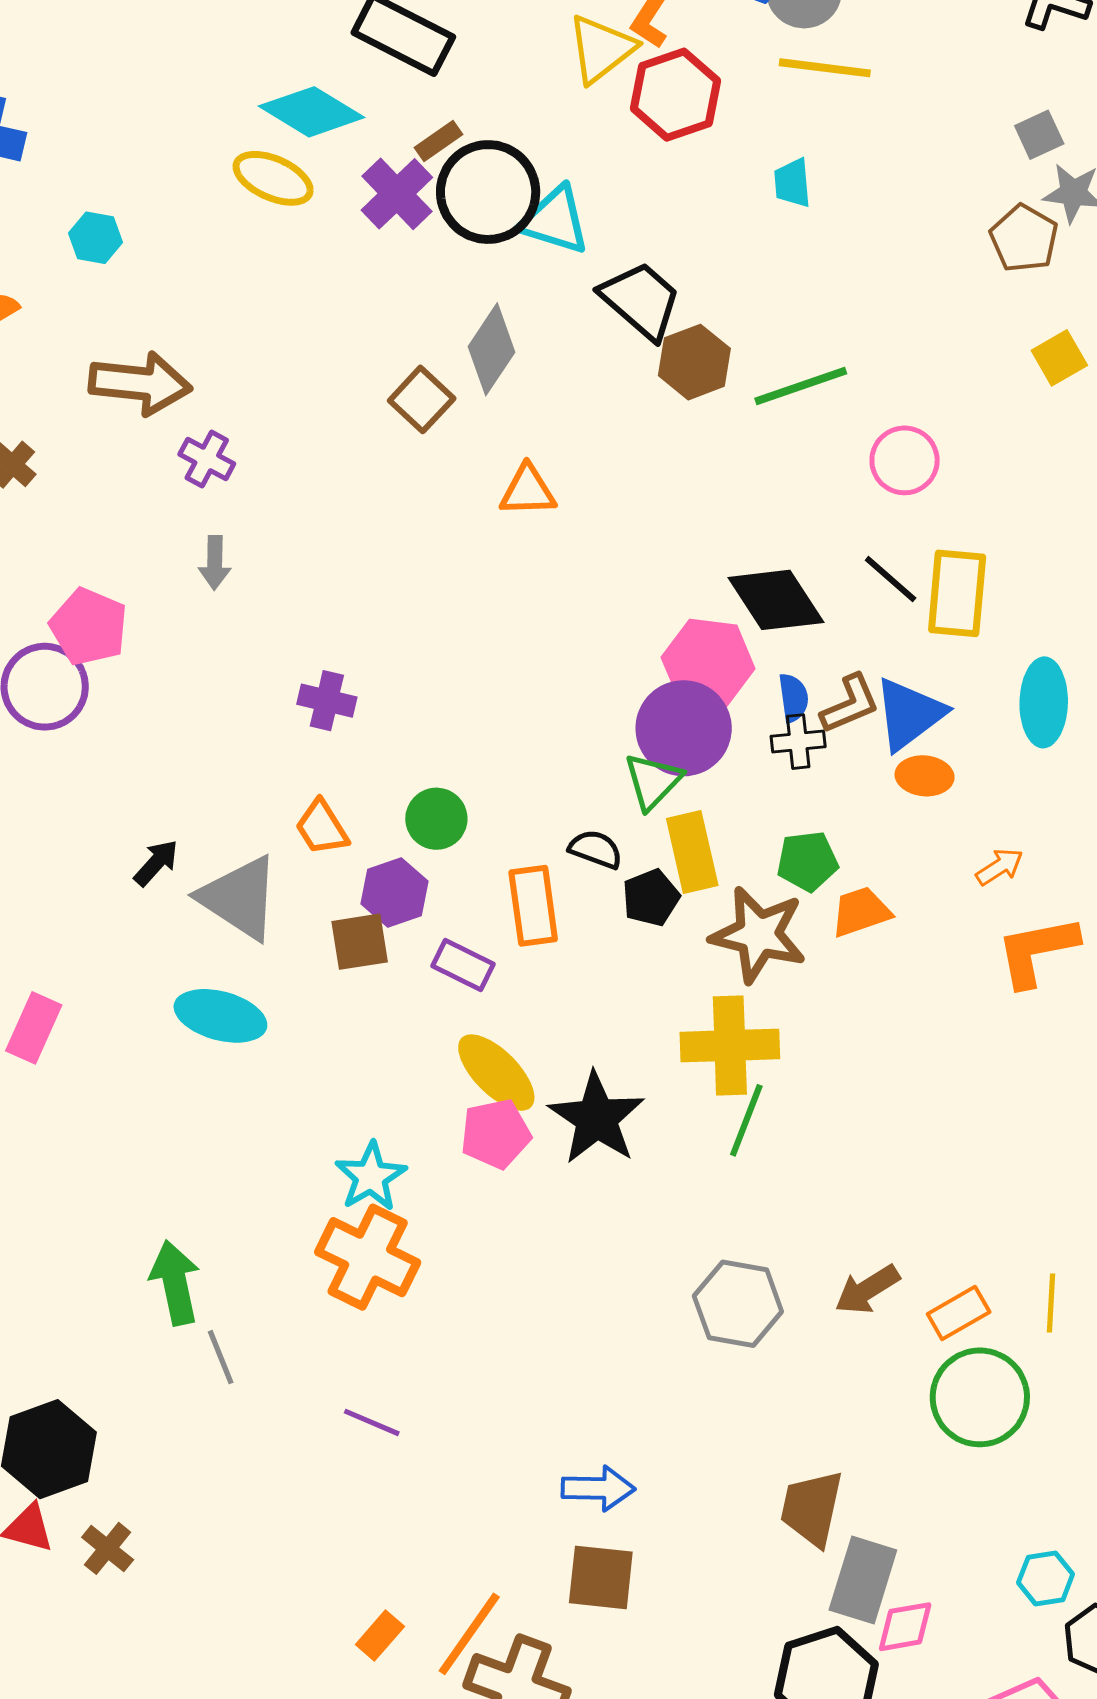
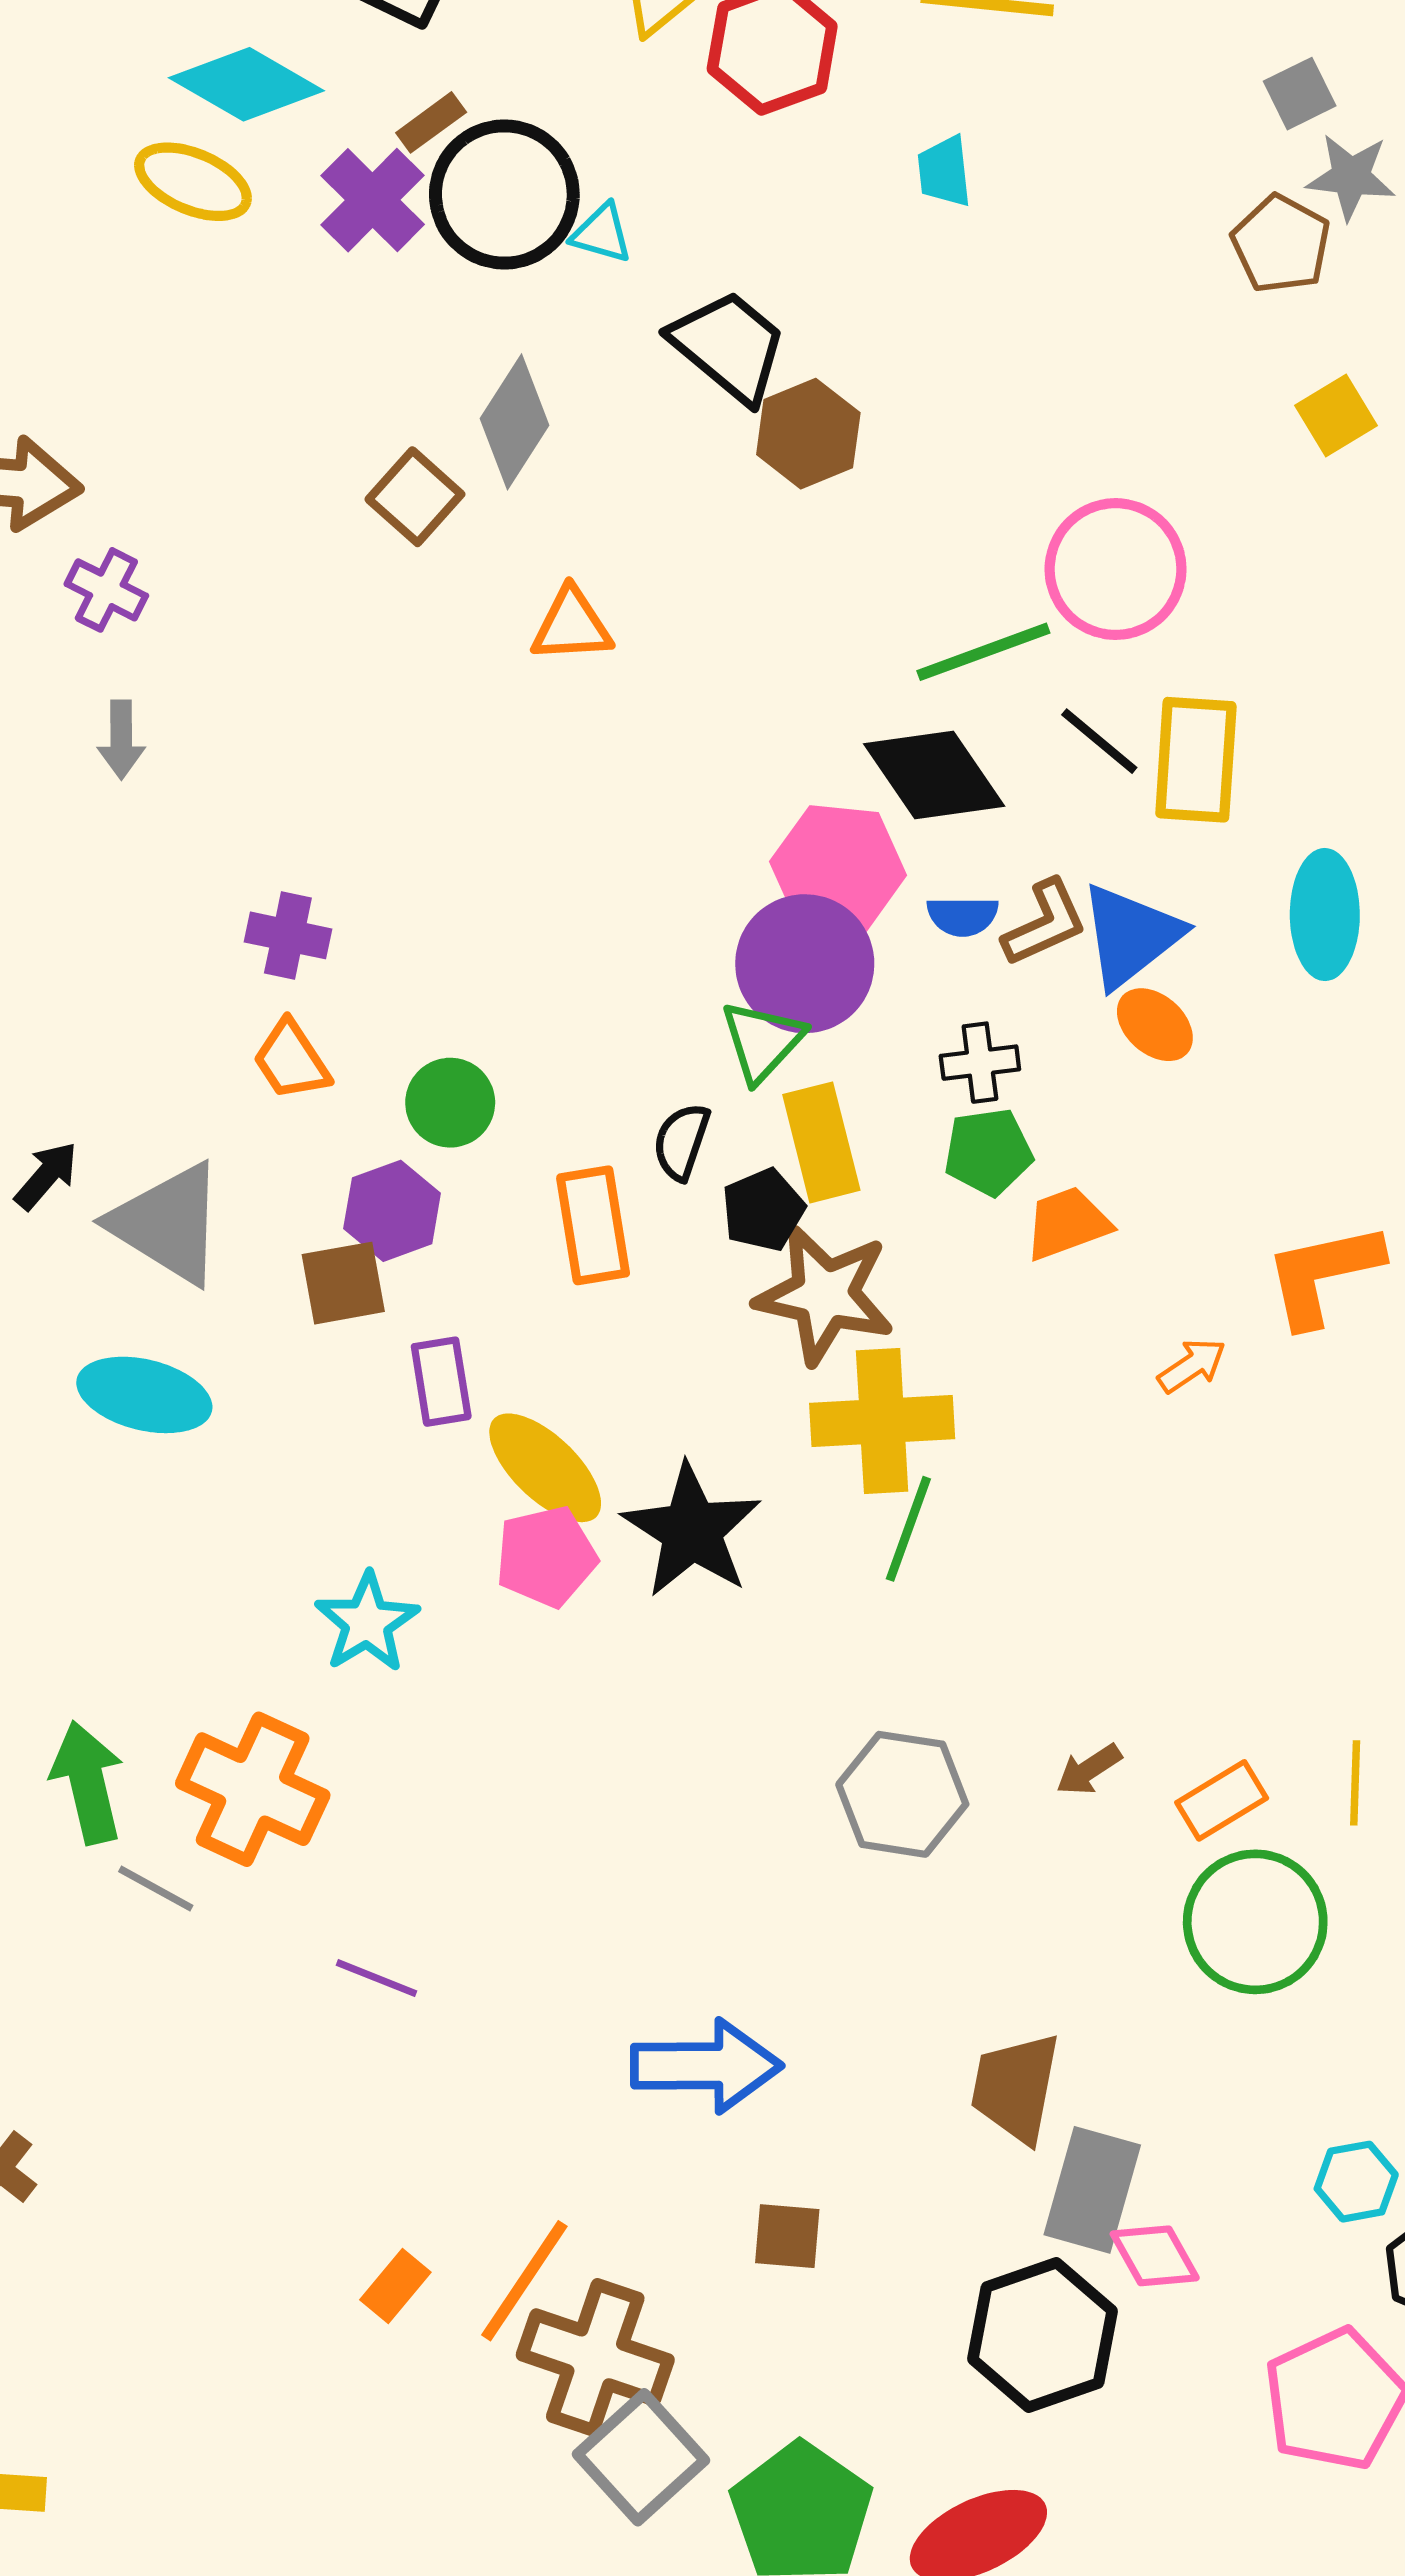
cyan triangle: (555, 220) -> (602, 233), size x0.6
green line: (801, 386) -> (983, 652), moved
pink circle: (905, 460) -> (1116, 569), size x1.4
blue semicircle: (793, 698) -> (963, 916), turned 99
black cross: (798, 742) -> (980, 1063), moved
orange ellipse: (925, 776) -> (1155, 1025), turned 38
orange trapezoid: (322, 828) -> (291, 1060), moved
black semicircle: (596, 849) -> (681, 1142), turned -90
orange arrow: (1000, 867) -> (1192, 1366), moved
brown star: (758, 935) -> (825, 1295), moved
purple rectangle: (463, 965) -> (441, 1382), moved, turned 56
orange cross: (368, 1257) -> (253, 1789), moved
brown arrow: (867, 1290) -> (1089, 1770), size x0.7
gray line: (221, 1357) -> (156, 1888), turned -38
blue arrow: (598, 1488) -> (706, 2066), size x1.4
brown square: (601, 1577) -> (787, 2236), moved, size x0.7
pink diamond: (905, 1627) -> (1155, 2256), turned 72

